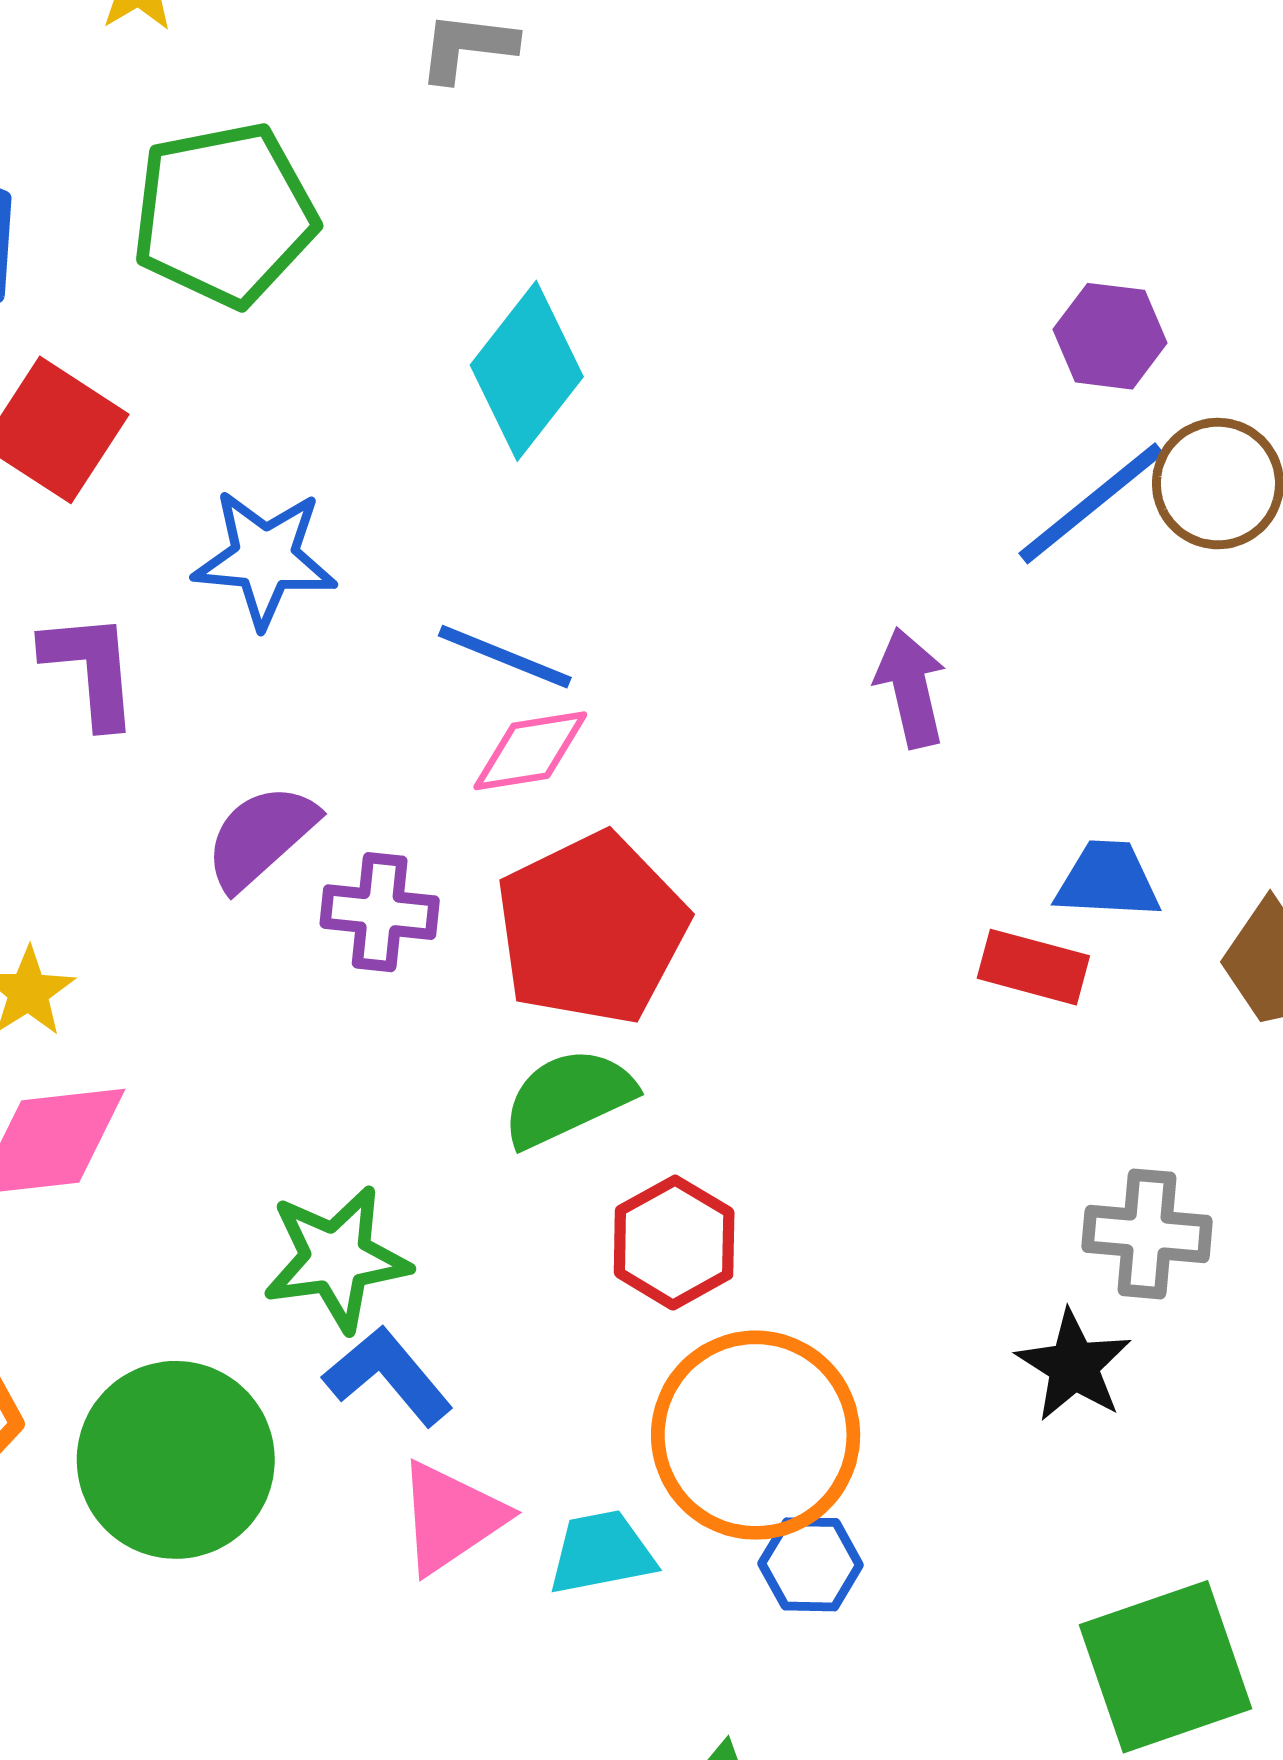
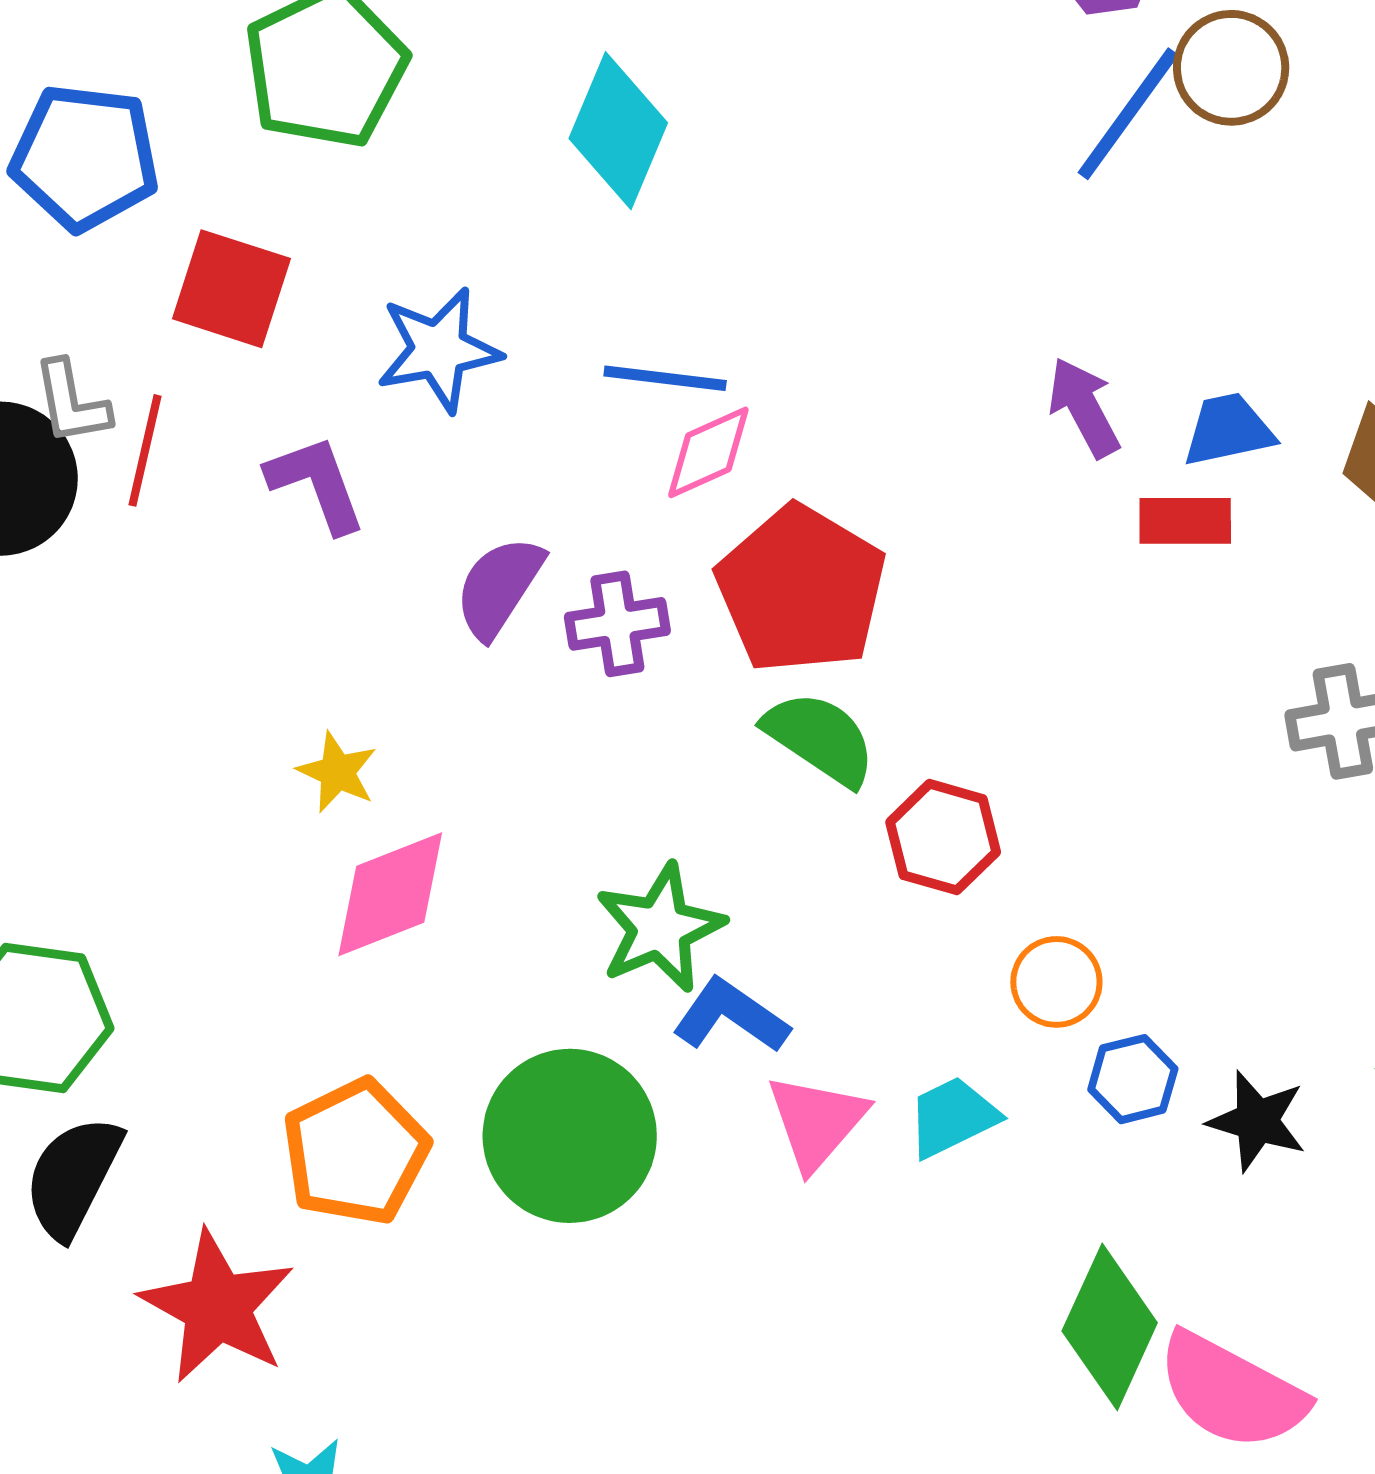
purple arrow: (911, 688) -> (1084, 407), moved
green semicircle: (568, 1098) -> (820, 738), turned 74
black star: (1074, 1366) -> (1257, 1121), moved
orange circle: (756, 1435) -> (1056, 982), size x0.5

